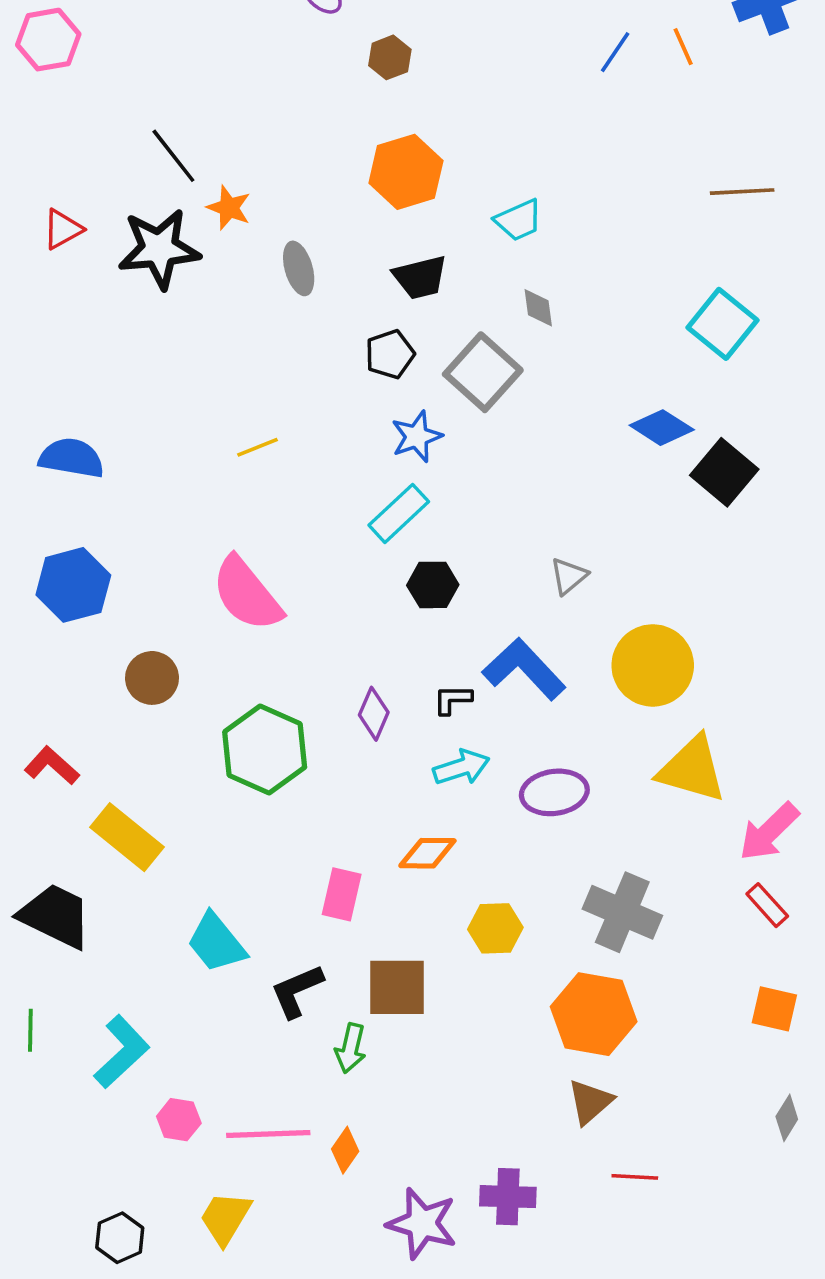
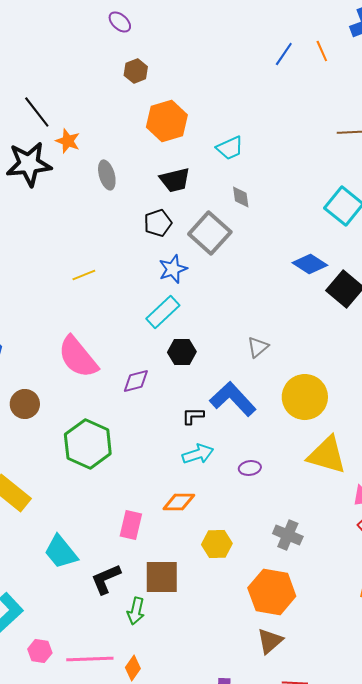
brown hexagon: (390, 57) -> (136, 71), moved
purple diamond: (374, 714) -> (136, 381), moved, turned 52
purple ellipse: (554, 792) -> (250, 468), size x0.6
gray cross: (622, 912) -> (288, 535), size x0.7

